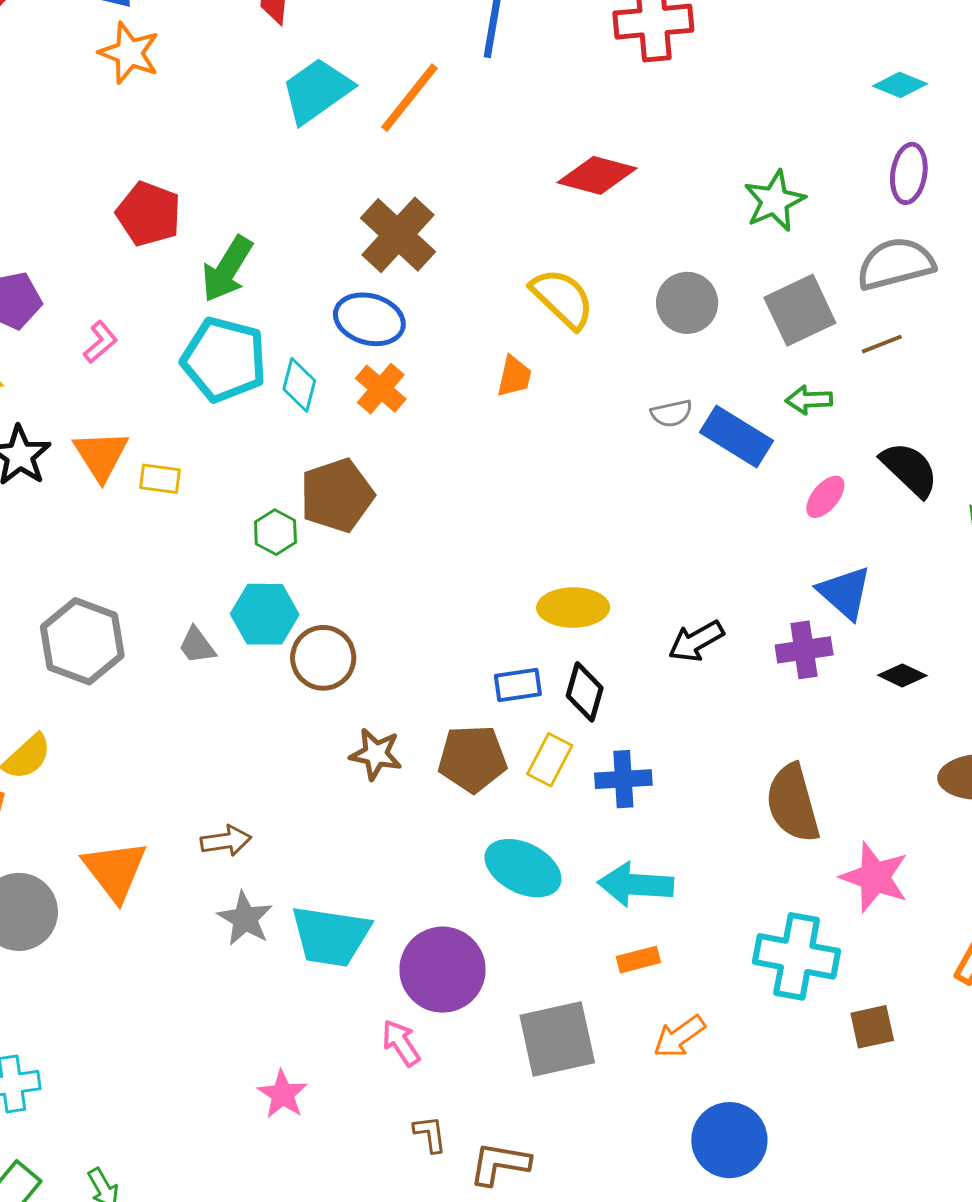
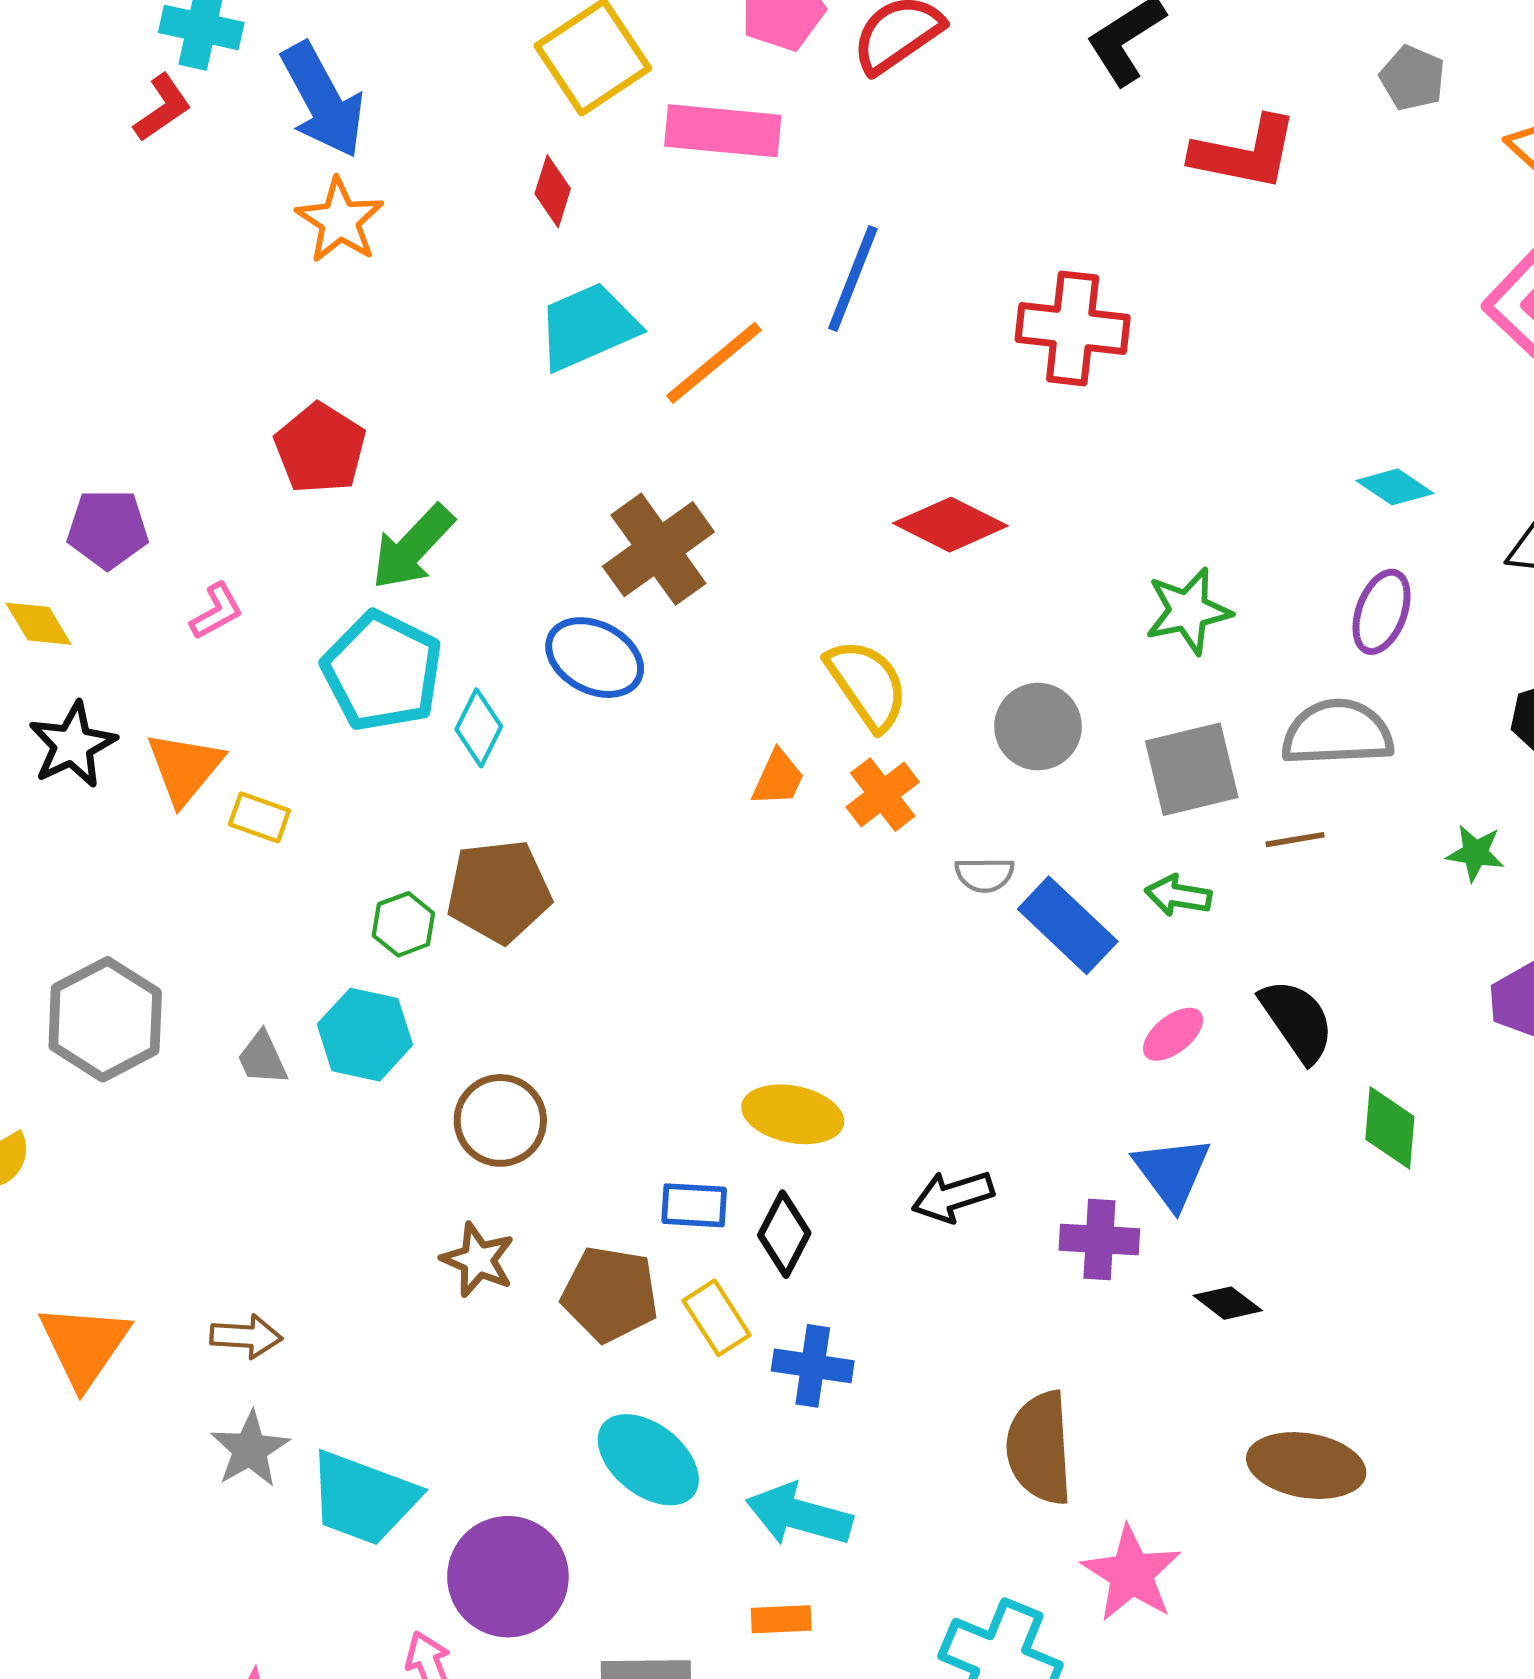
orange cross: (381, 389) -> (883, 795), moved
brown circle: (323, 658) -> (500, 1120), moved
yellow rectangle: (550, 760) -> (717, 1318), turned -72

